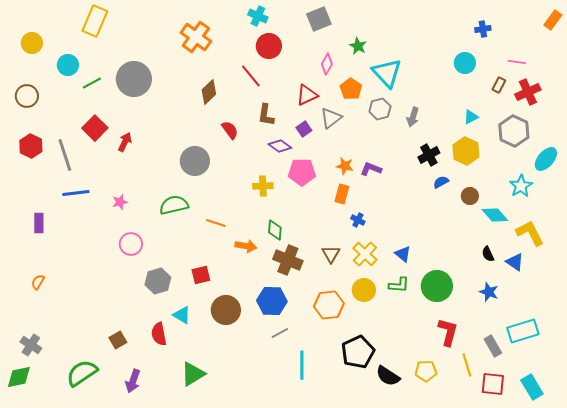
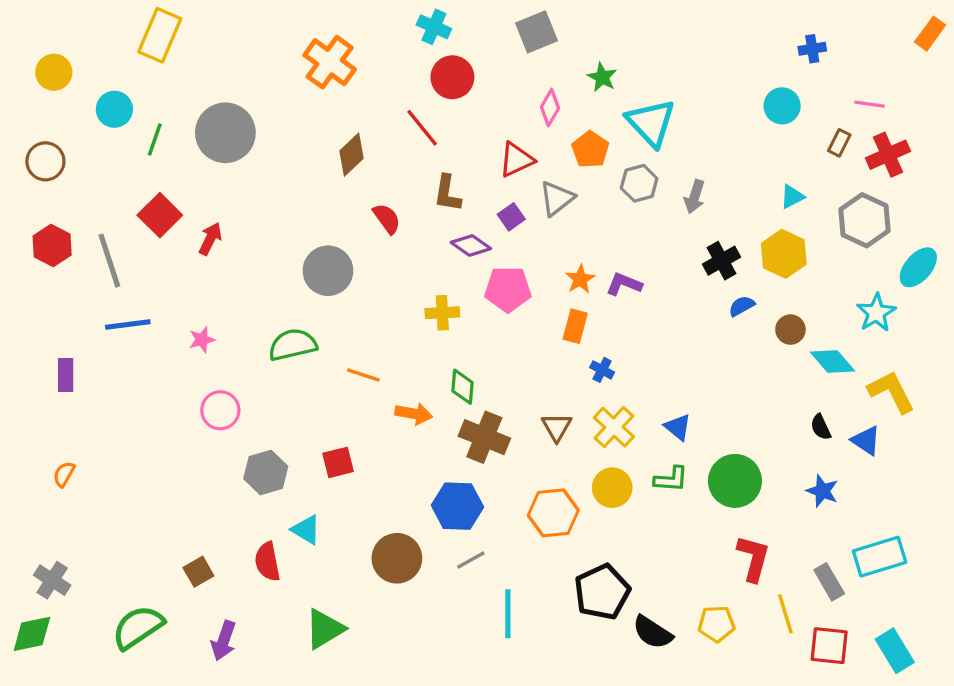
green line: (92, 83) -> (155, 140), turned -42
orange star: (345, 166) -> (580, 279), turned 30
brown circle: (226, 310) -> (397, 558), moved

